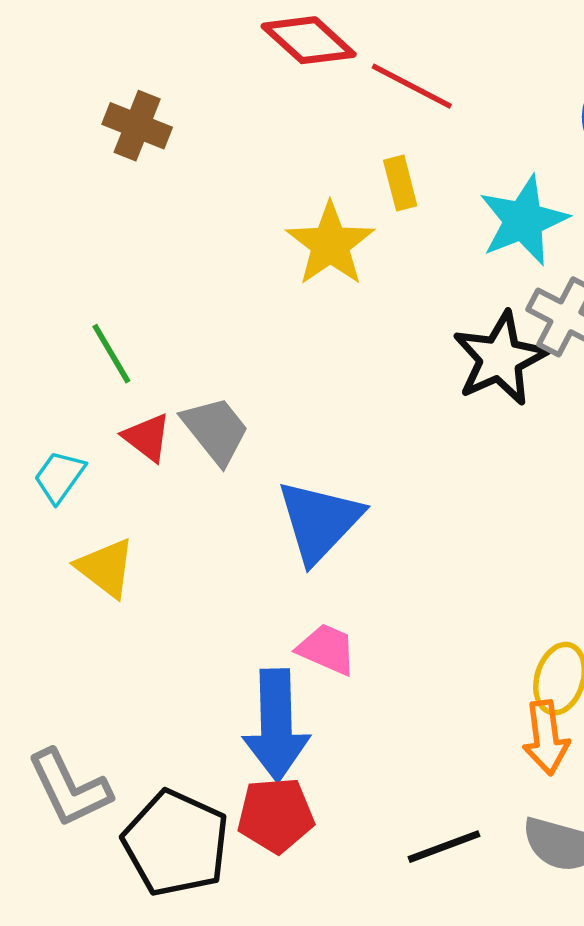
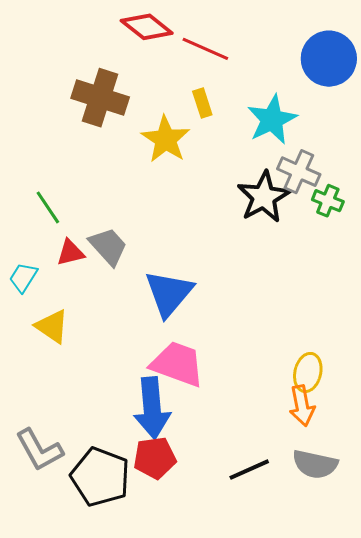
brown cross: (137, 126) -> (100, 98), moved, size x1.5
red triangle: (147, 437) -> (70, 253), turned -48
pink trapezoid: (327, 649) -> (177, 364), size x1.6

